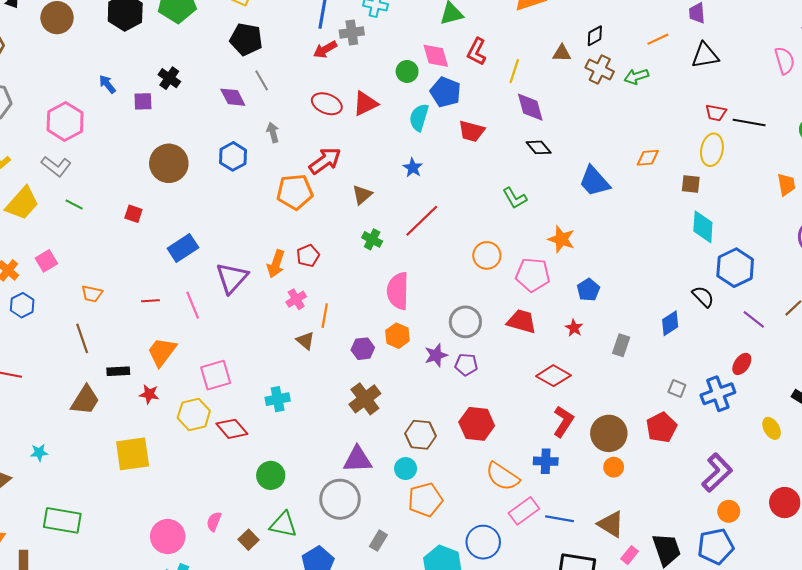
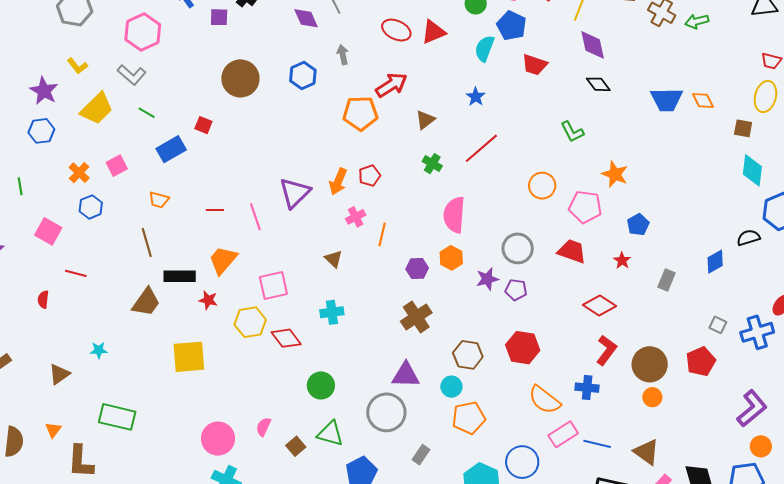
orange diamond: (648, 158) -> (703, 100), turned 65
blue trapezoid: (594, 181) -> (667, 100), moved, turned -52
blue rectangle: (183, 248) -> (171, 149), moved
black semicircle: (703, 297) -> (748, 238), turned -65
brown triangle: (305, 341) -> (334, 259), moved
black rectangle: (118, 371) -> (180, 276), size x1.4

